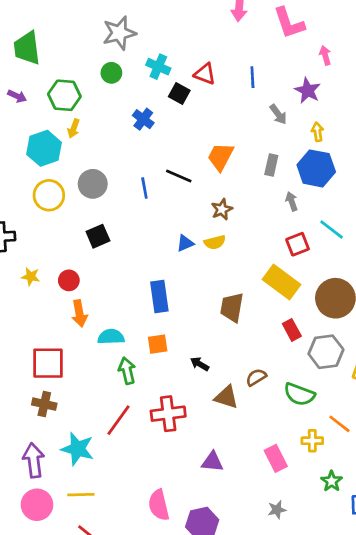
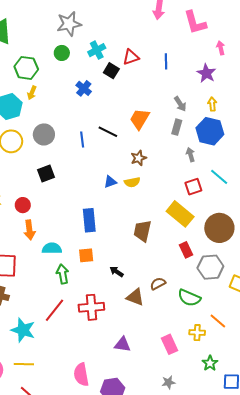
cyan cross: (158, 67) -> (97, 50), turned 36
red triangle: (205, 74) -> (131, 57), turned -42
gray arrow: (278, 114) -> (180, 104), moved

